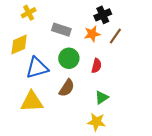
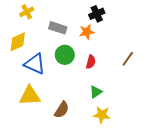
brown line: (115, 36) -> (128, 59), moved
blue triangle: (37, 68) -> (35, 64), turned 40
brown semicircle: (67, 88) -> (62, 110), moved
yellow star: (96, 122) -> (102, 115), moved

